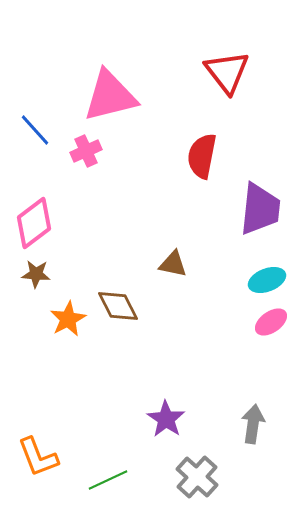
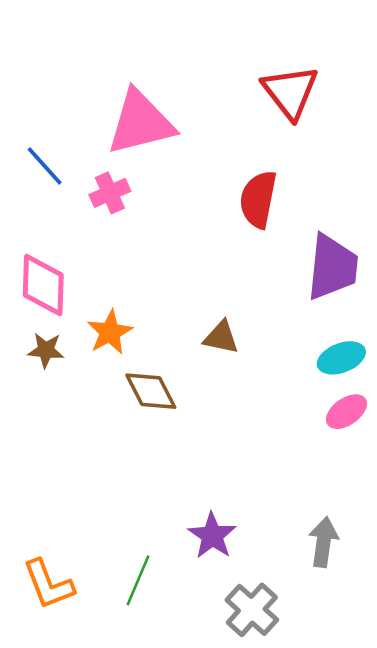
pink diamond: (34, 223) -> (43, 285), turned -51
orange star: (68, 319) -> (110, 332), moved
green line: (108, 480) -> (138, 580), moved, turned -42

